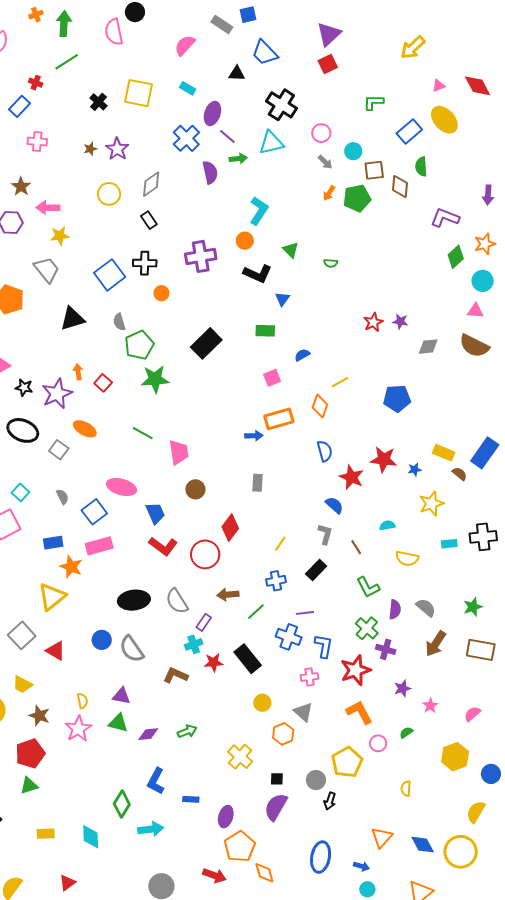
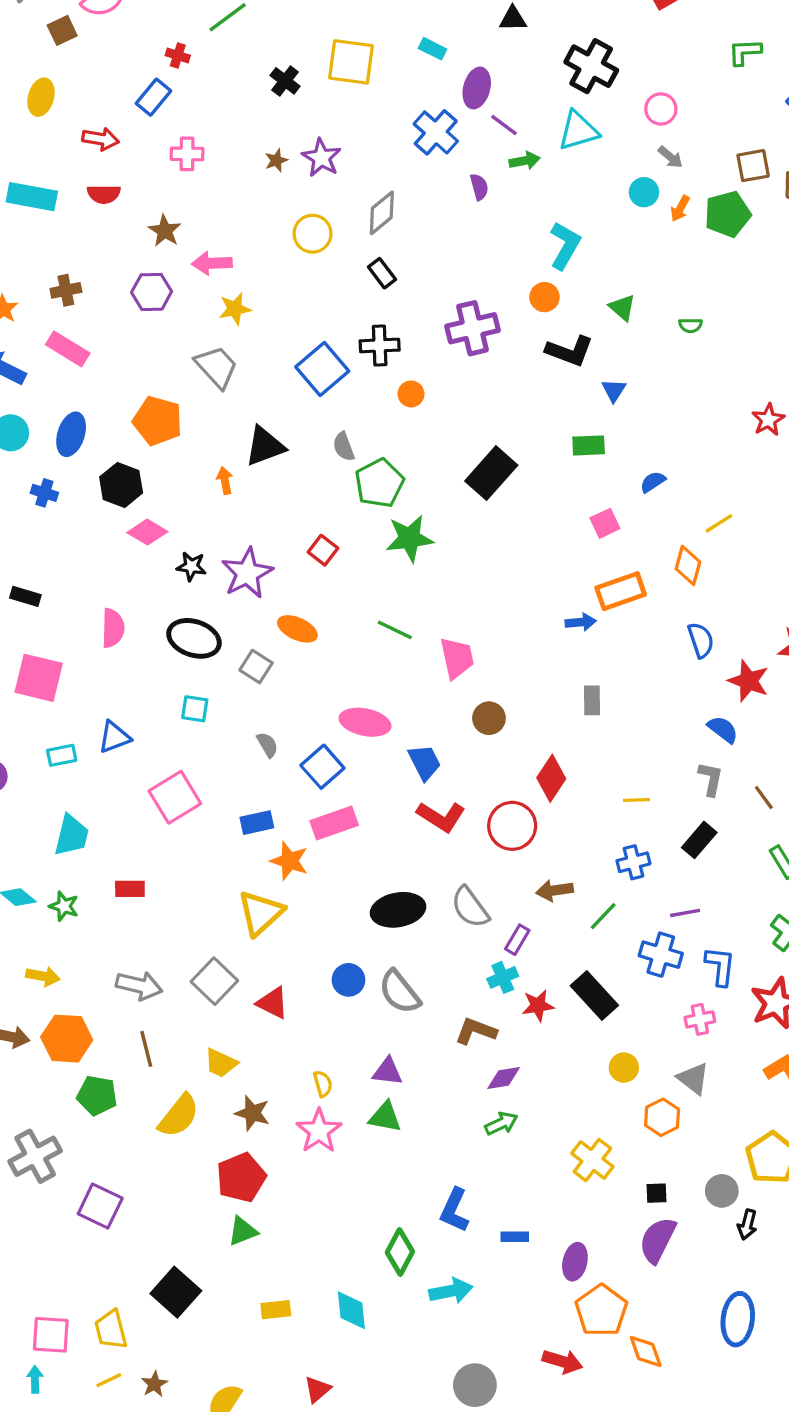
cyan circle: (353, 151) -> (644, 192), moved
purple semicircle: (210, 172) -> (479, 187), size x0.7
orange arrow: (78, 372) -> (225, 481), moved
cyan square: (20, 492) -> (195, 709), moved, turned -30
yellow line: (280, 544) -> (636, 800), turned 56
purple diamond: (148, 734) -> (504, 1078), moved

